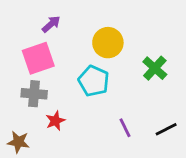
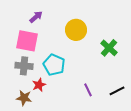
pink square: (38, 58) -> (27, 41), turned 30
cyan pentagon: (94, 81) -> (54, 65), moved
brown star: (18, 142) -> (24, 98), moved

